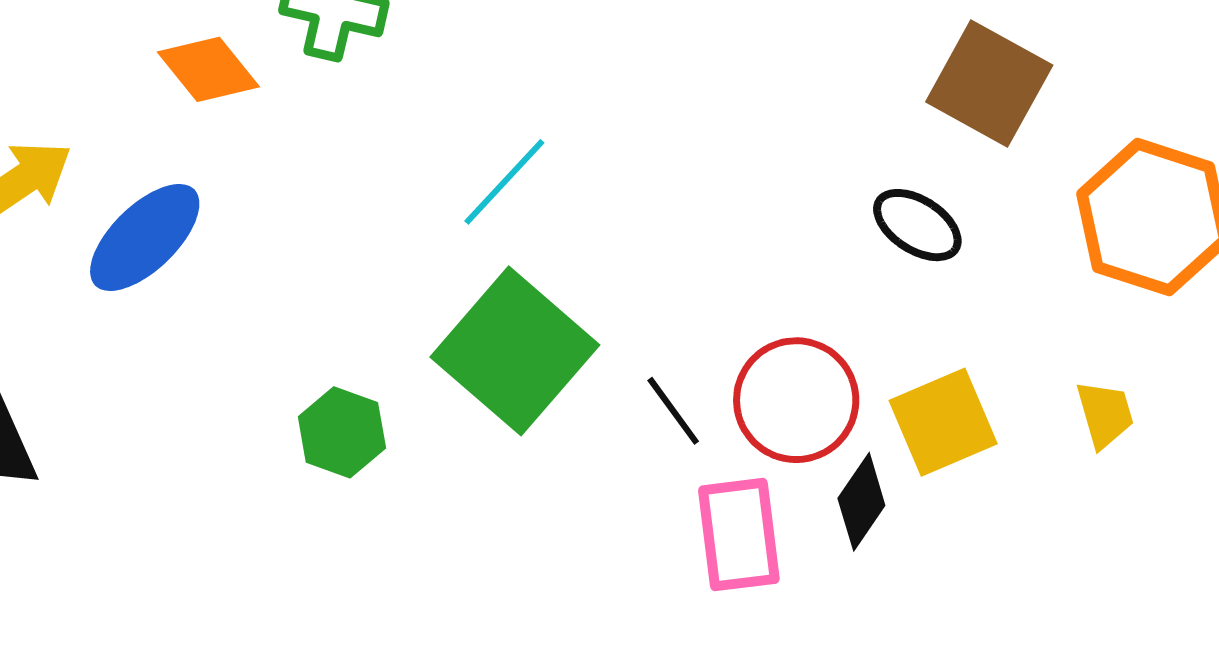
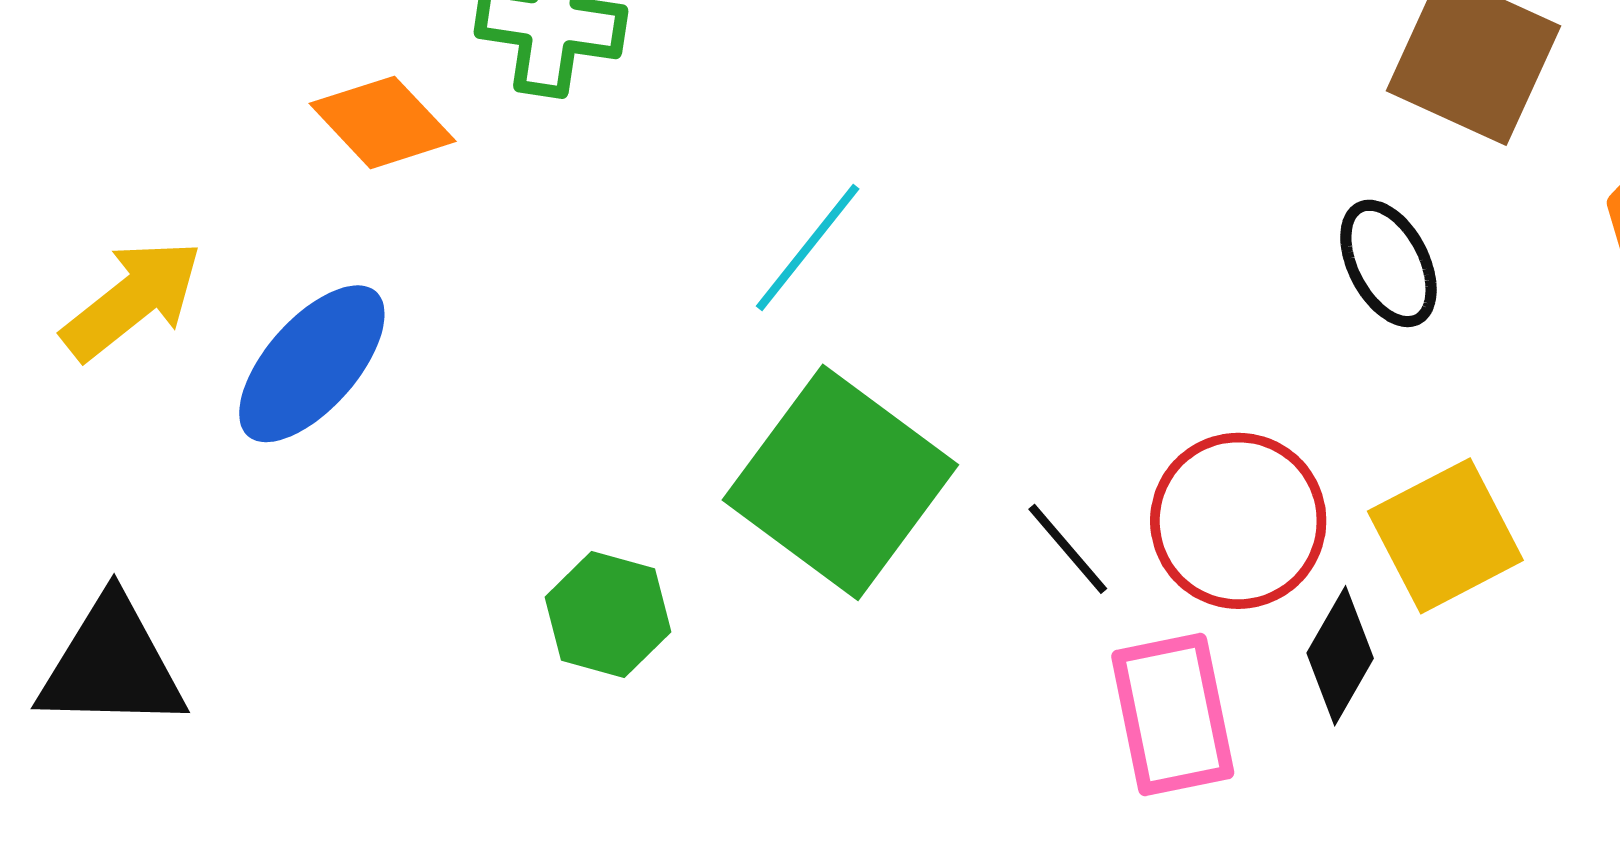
black ellipse: (917, 225) -> (1388, 263), turned 34

